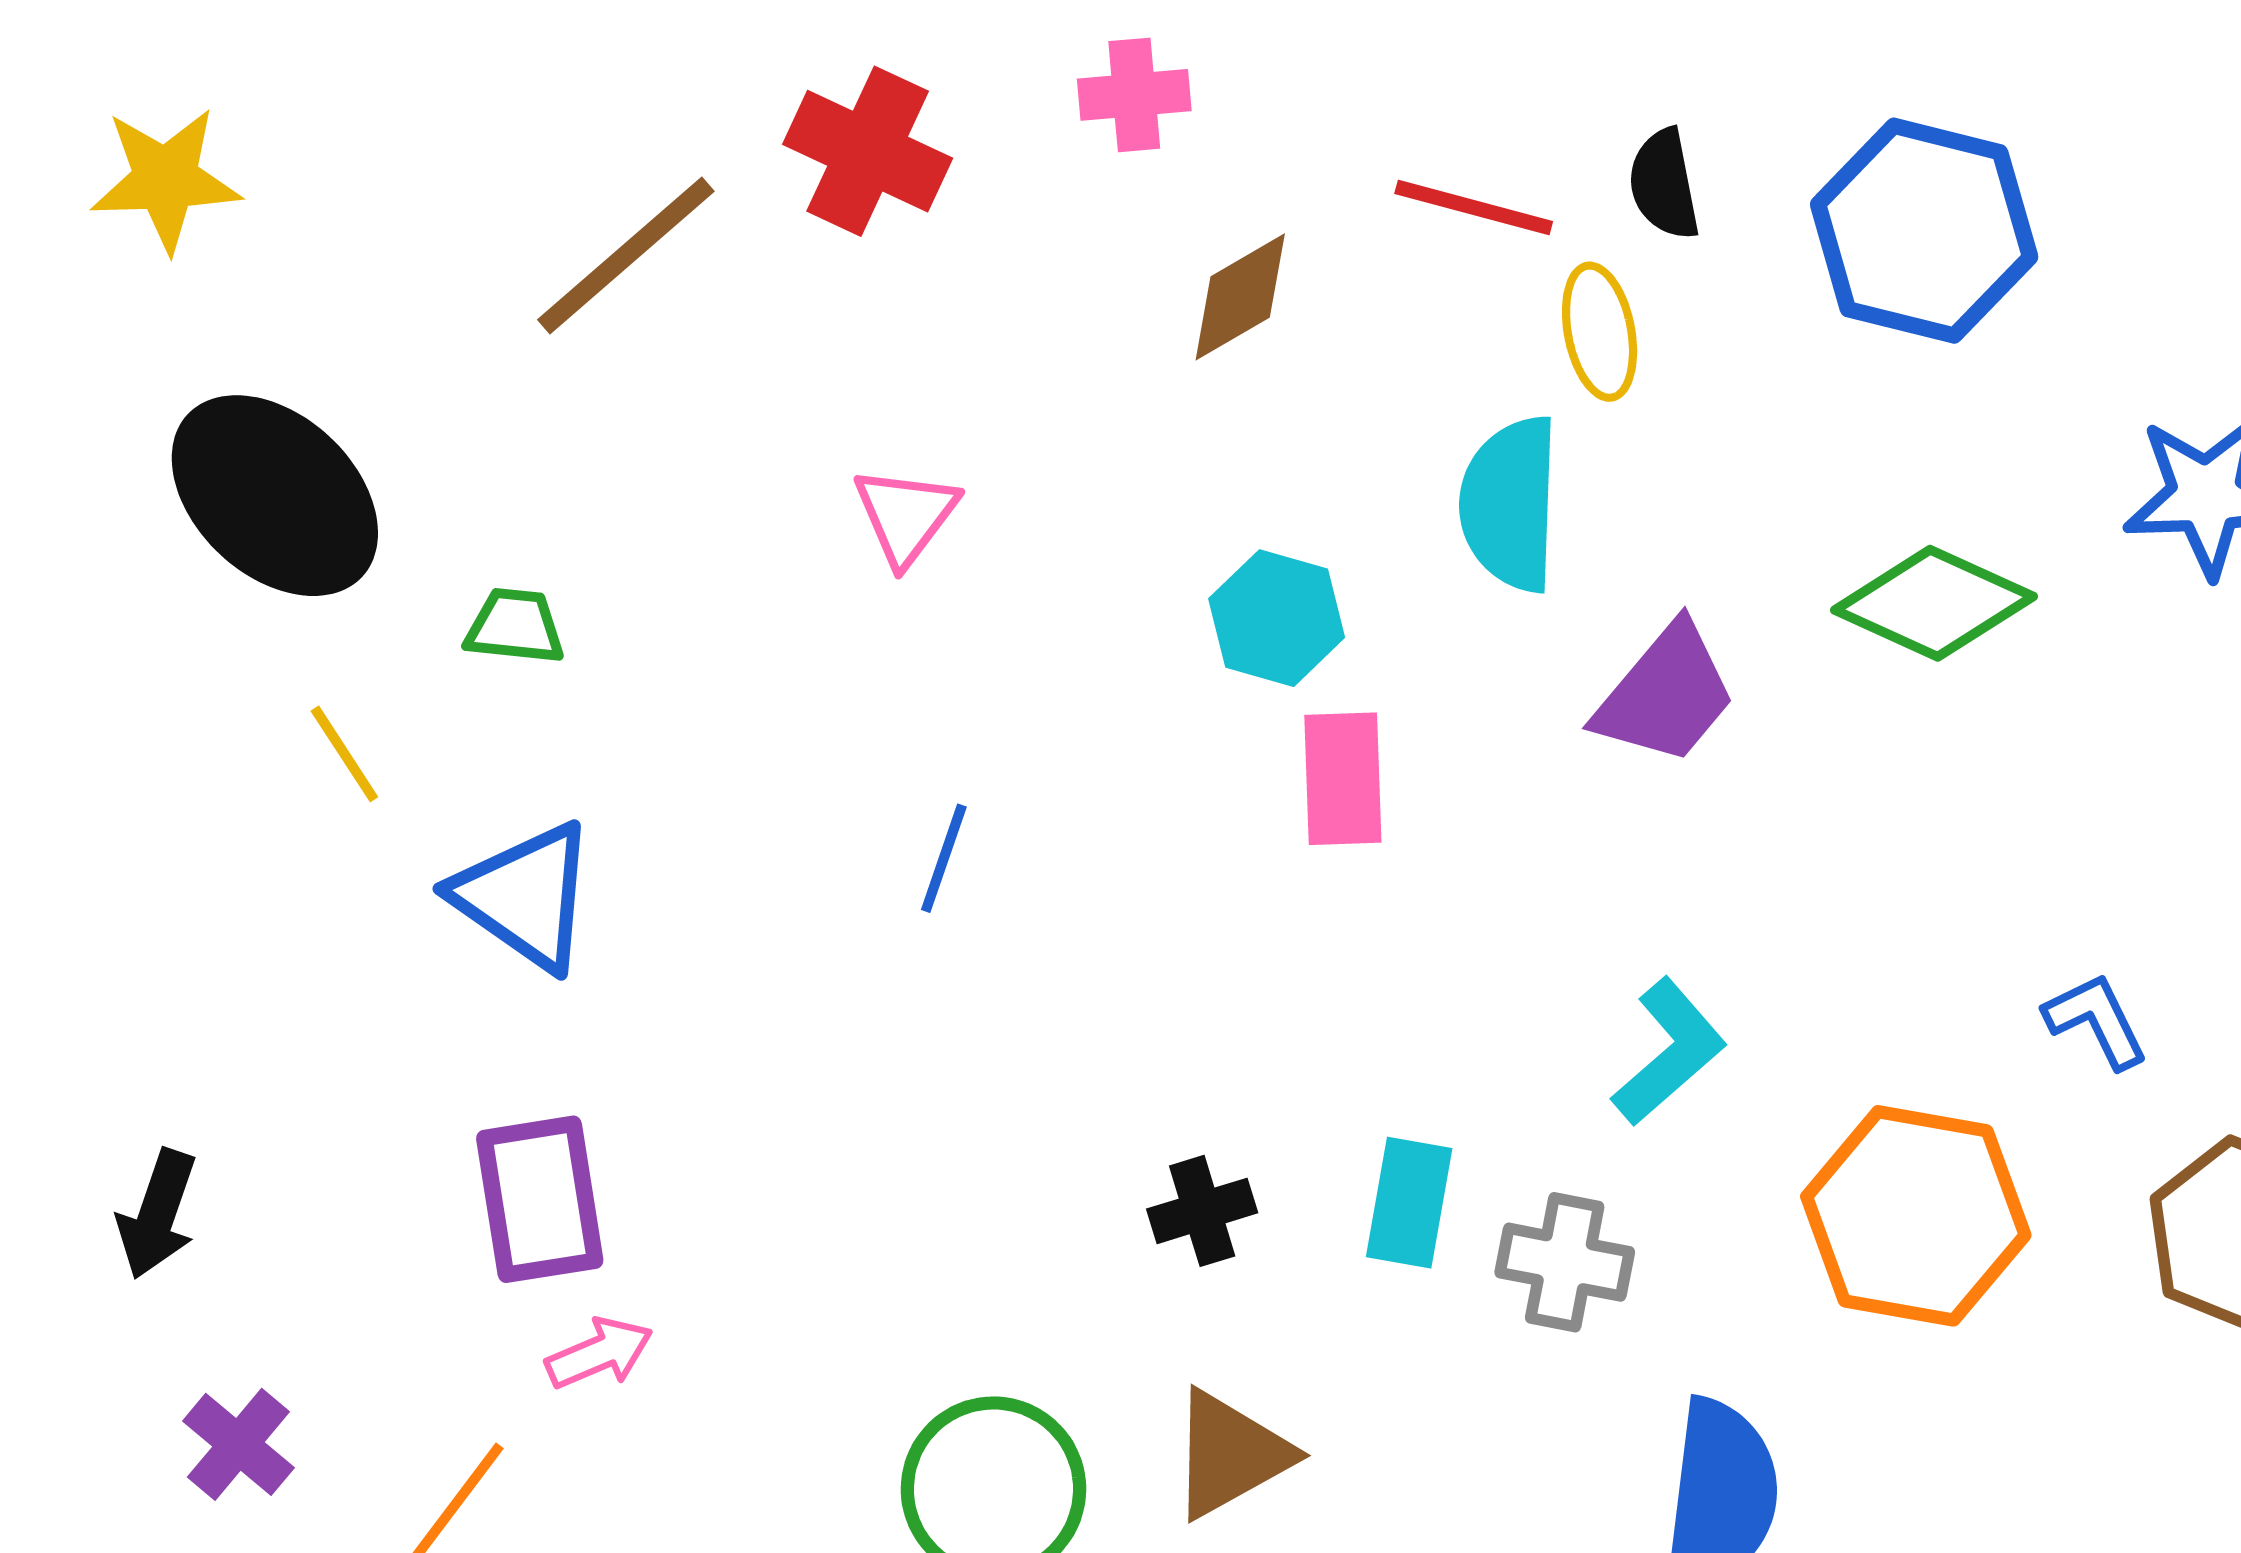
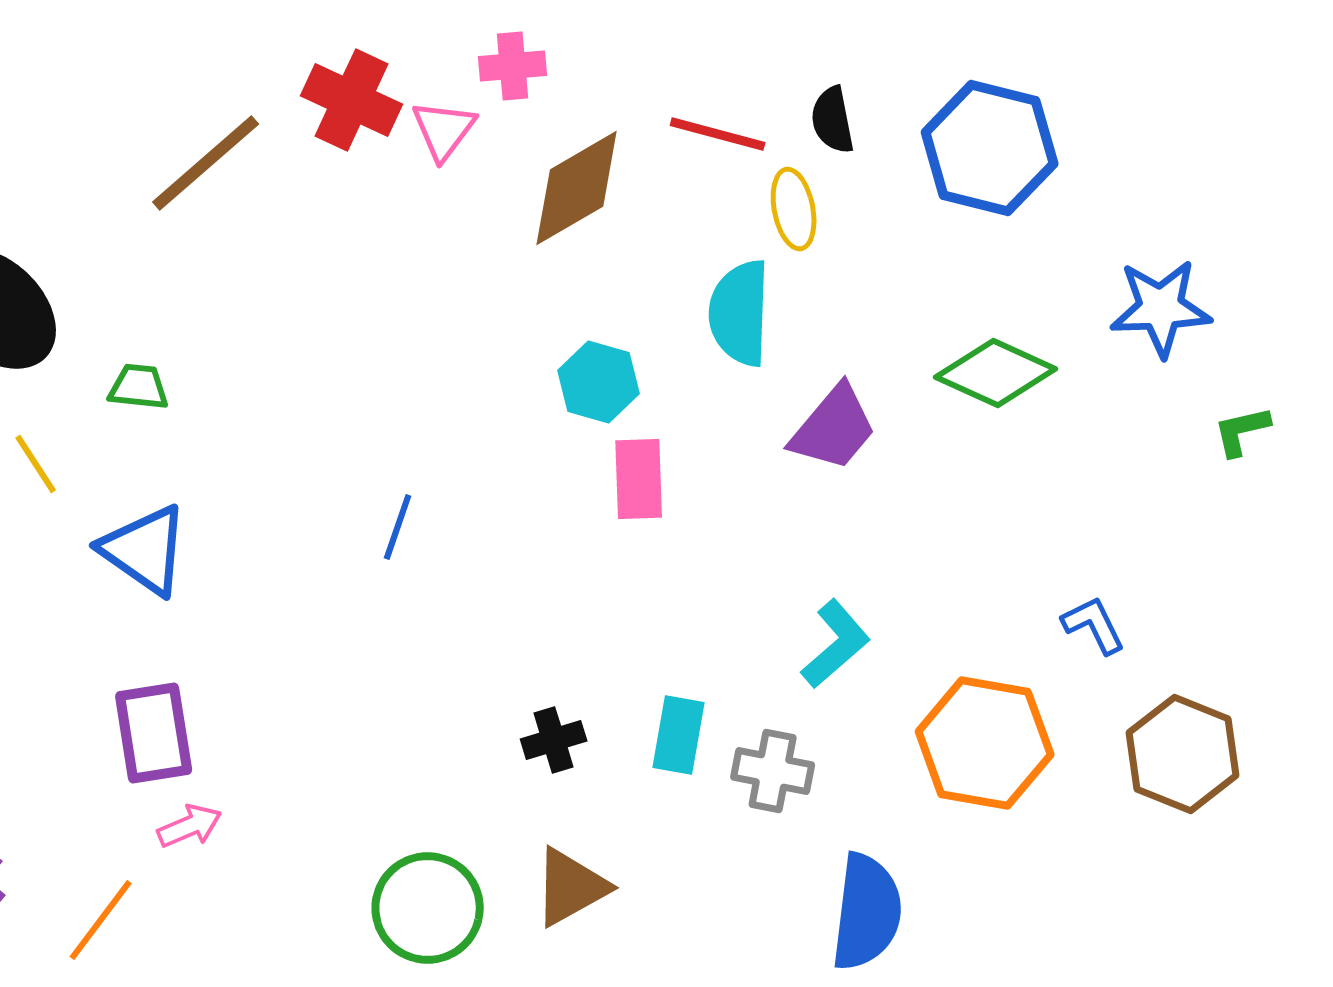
brown diamond: (1240, 297) -> (577, 188), size x1.5
pink triangle: (906, 515) -> (444, 130), moved

